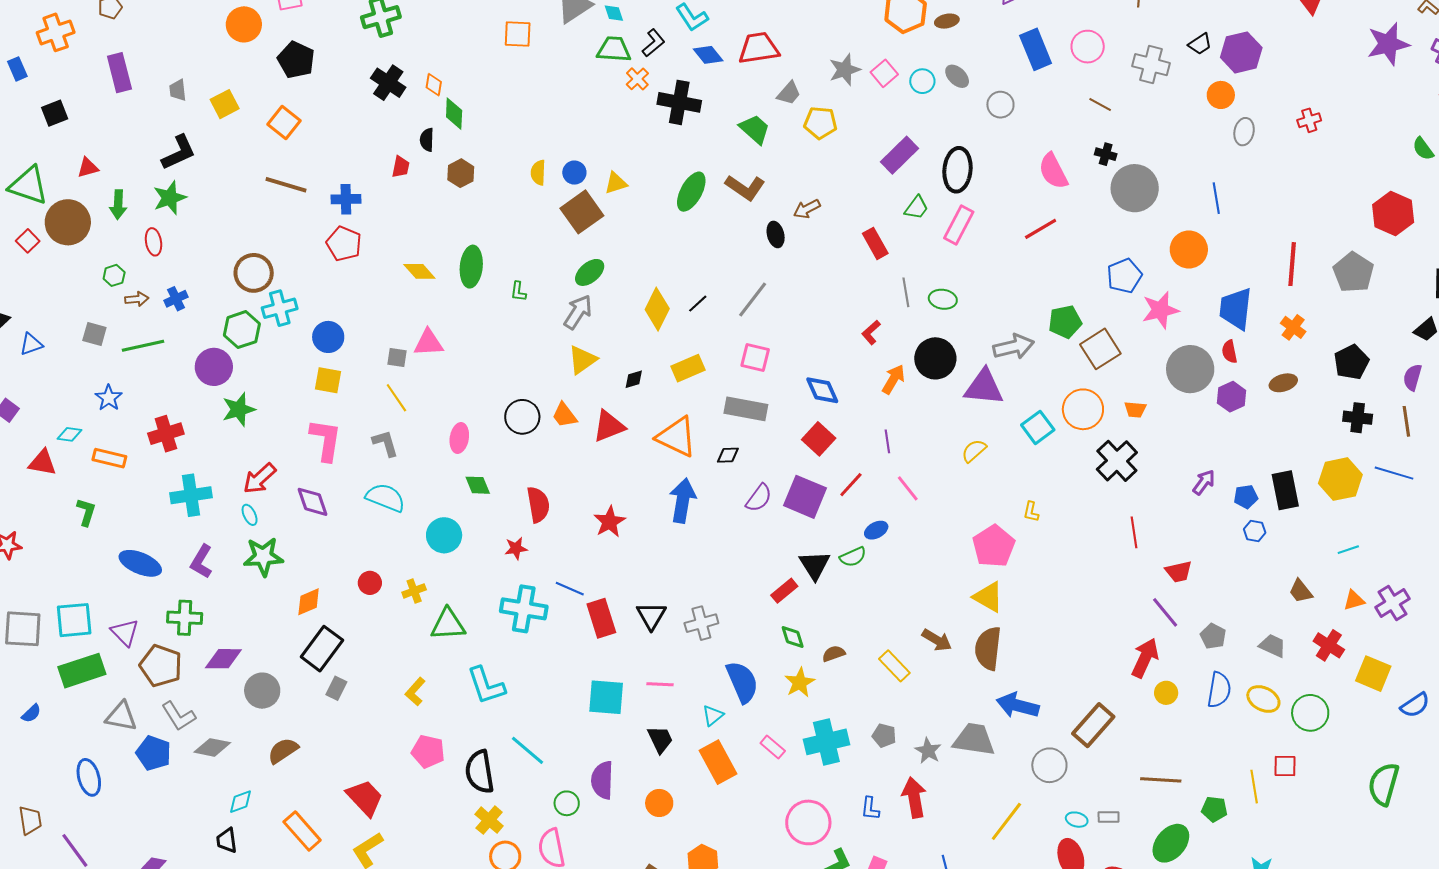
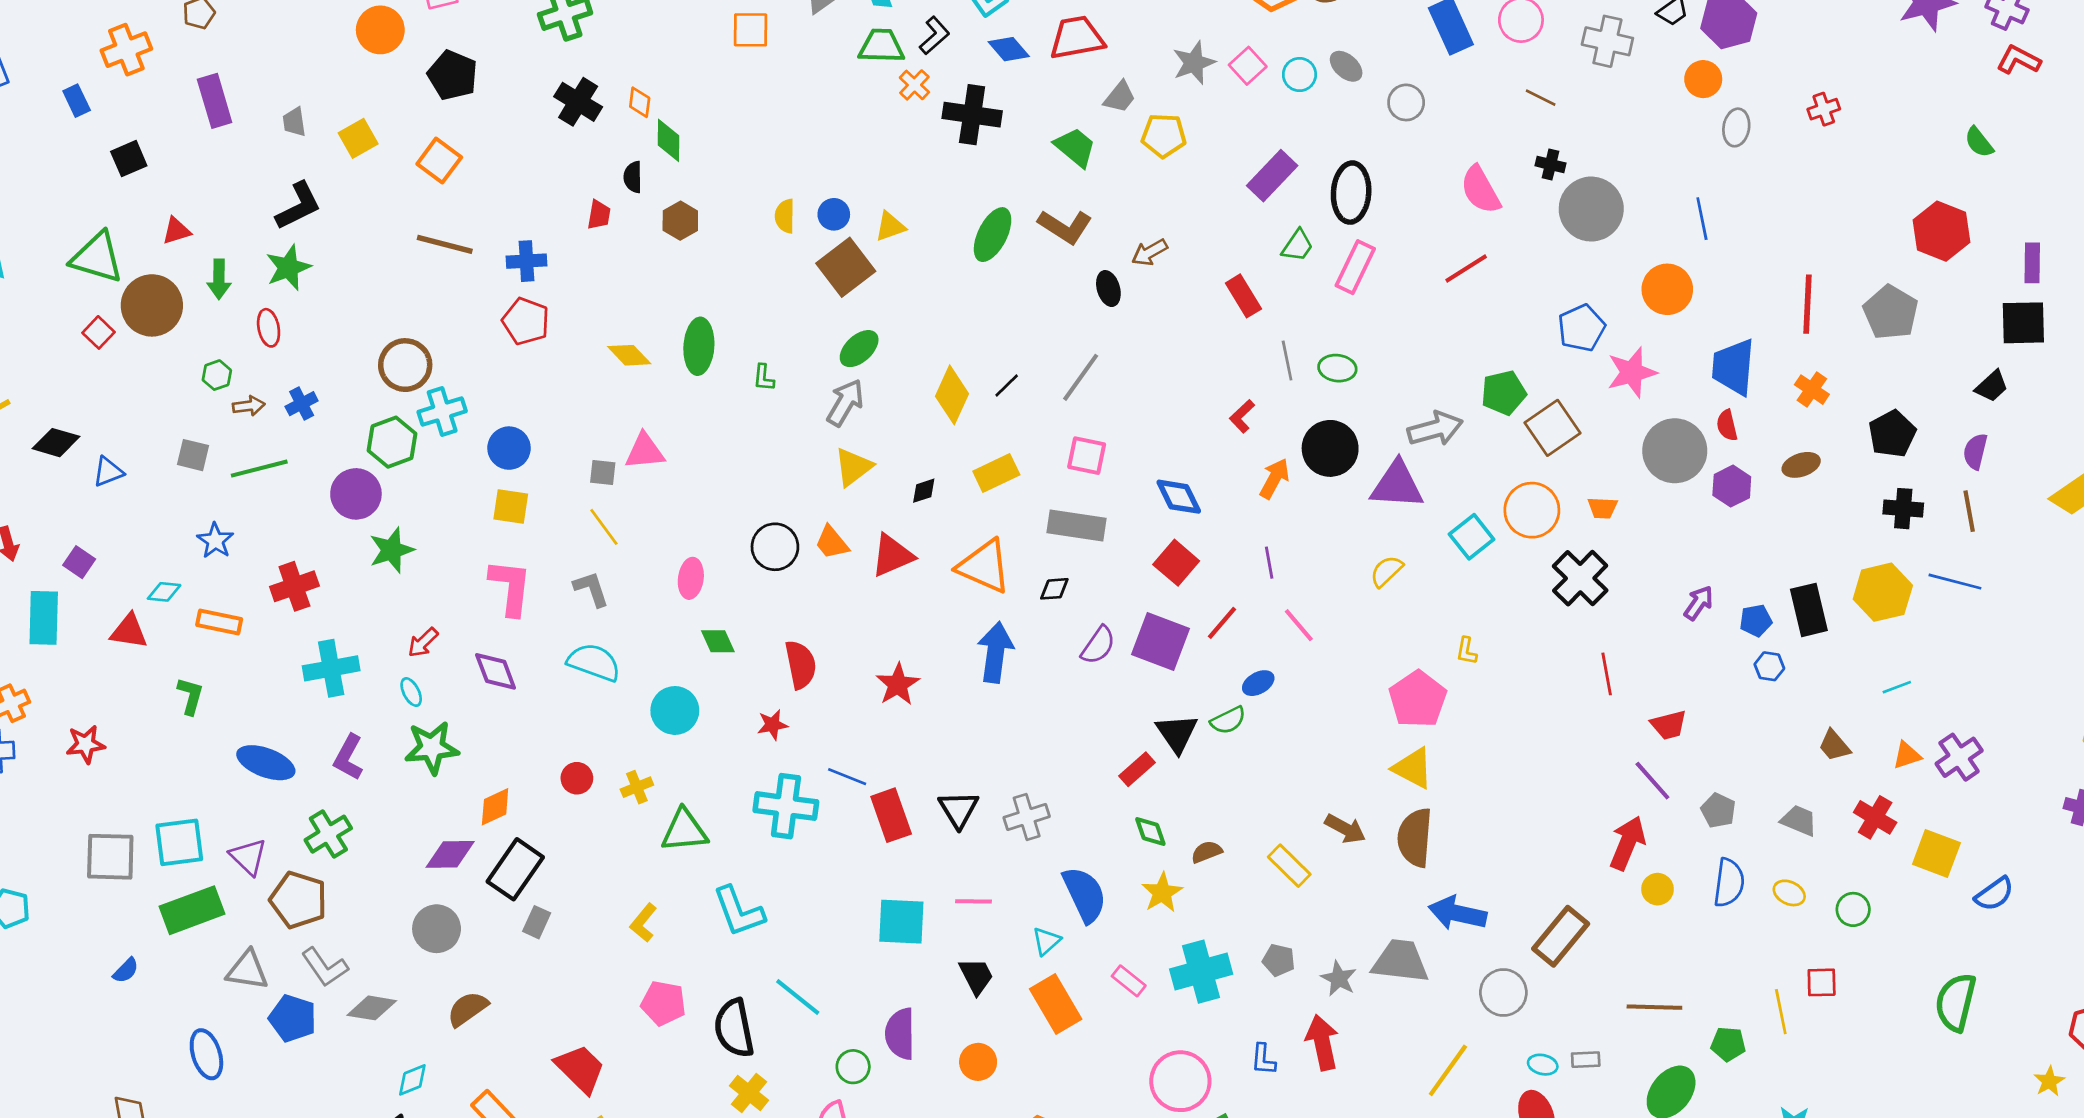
red arrow: (260, 479) -> (423, 642), size x0.7
green cross: (185, 618) -> (328, 834), turned -32
purple diamond: (223, 659) -> (450, 854), moved
yellow ellipse: (1263, 699) -> (1789, 893), size x0.7
green circle: (1310, 713) -> (1853, 909), size x0.7

